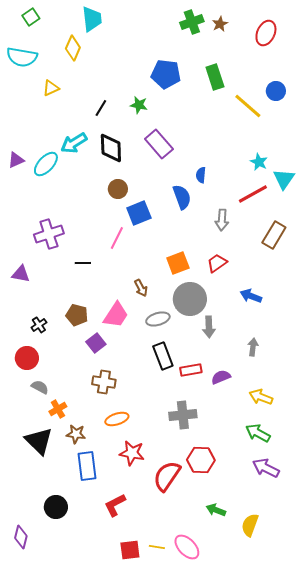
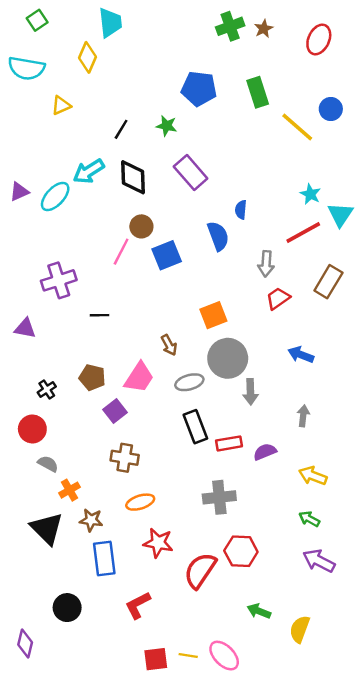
pink line: (117, 238) -> (121, 252), moved
red trapezoid: (217, 263) -> (278, 298), moved
green arrow: (258, 433) -> (309, 519), size x0.7

